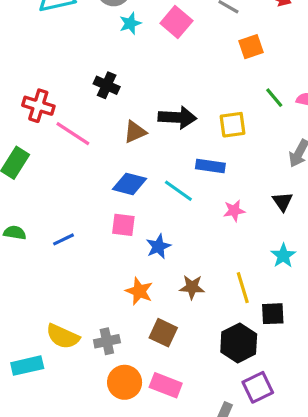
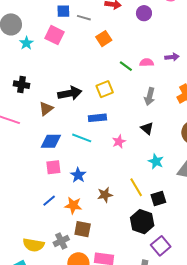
blue line: (64, 239) -> (49, 201), moved
brown square: (163, 333) -> (83, 229), moved

